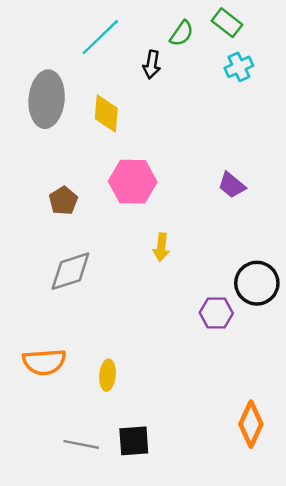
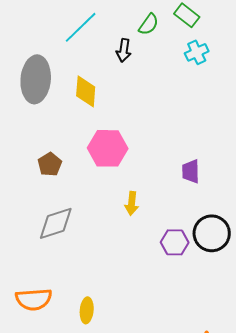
purple trapezoid: (232, 185) -> (191, 171), moved, turned 50
purple hexagon: (216, 313) -> (175, 242), moved

